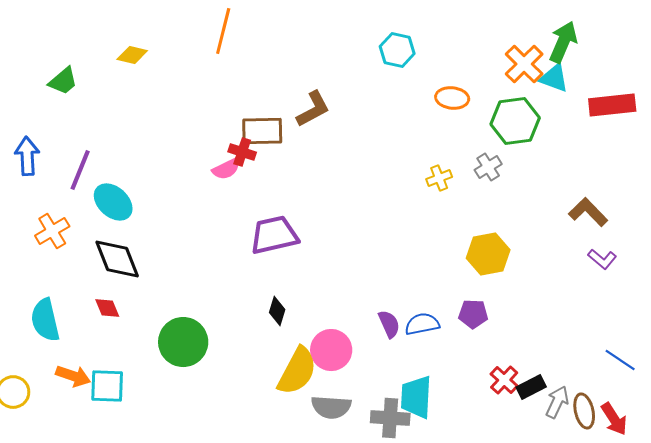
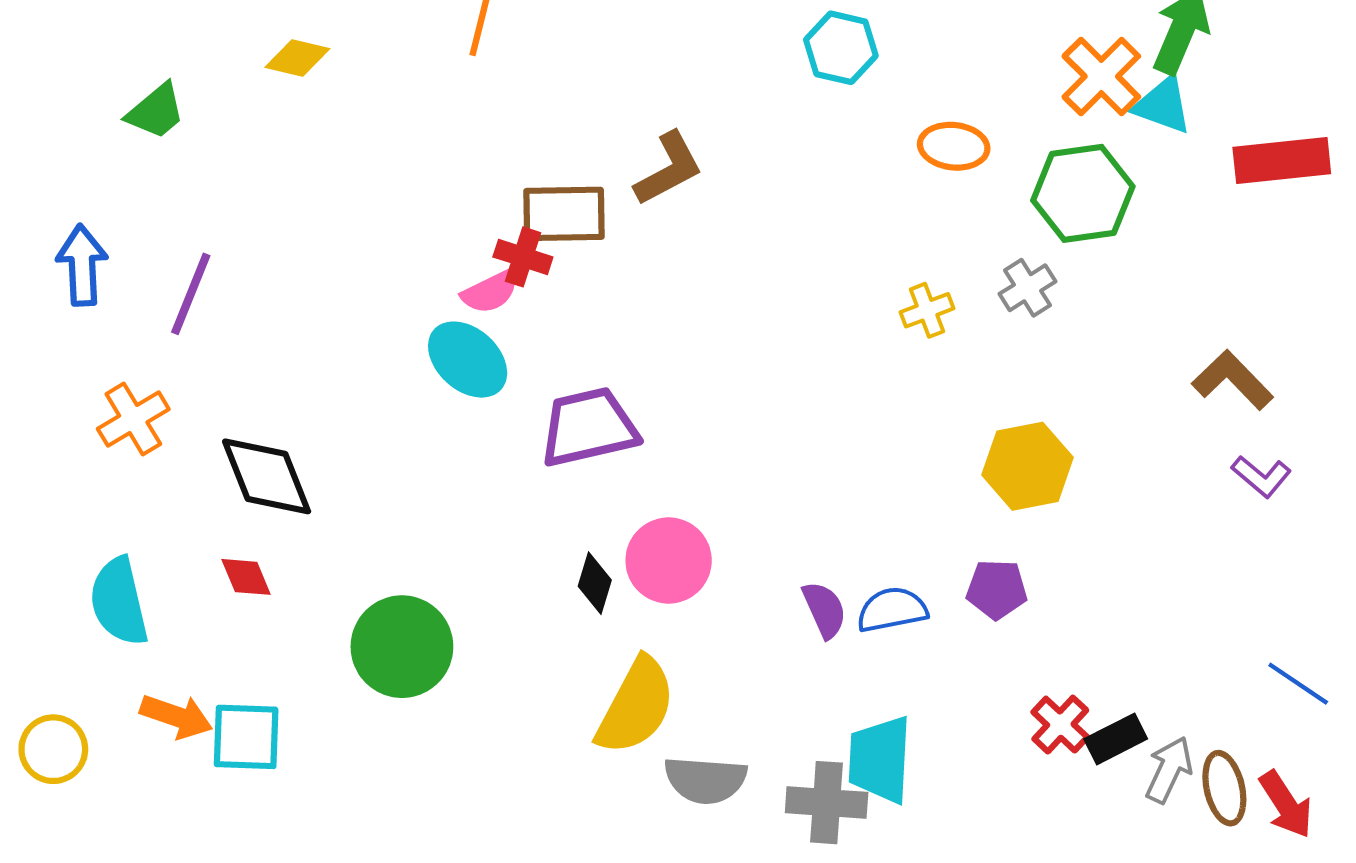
cyan ellipse: (113, 202) -> (468, 360), moved
pink circle: (331, 350) -> (669, 561), moved

